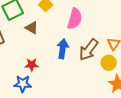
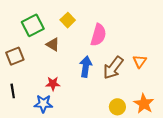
yellow circle: (109, 63) -> (117, 107), moved

